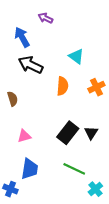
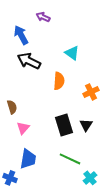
orange cross: (96, 87) -> (91, 92), moved
brown semicircle: (13, 99) -> (12, 107), moved
black rectangle: (68, 133) -> (64, 125), turned -55
pink triangle: (24, 136) -> (23, 128), turned -32

